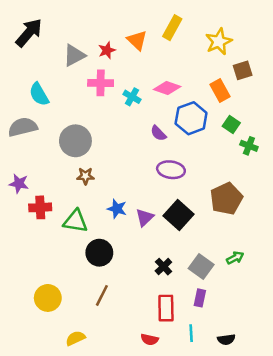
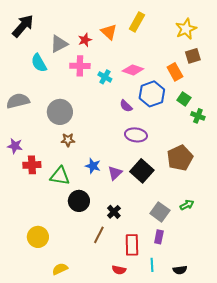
yellow star: (219, 41) -> (186, 29), moved
cyan semicircle: (39, 94) -> (39, 63), moved
black cross: (163, 267) -> (114, 212), moved
brown line: (102, 295) -> (99, 235), moved

